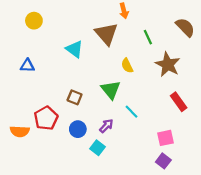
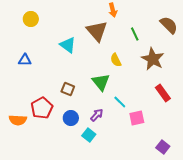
pink square: (165, 138) -> (137, 118), moved
purple square: (163, 161) -> (163, 147), moved

